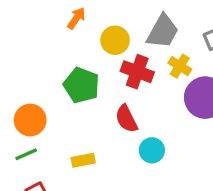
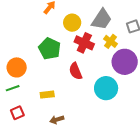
cyan circle: (152, 150) -> (106, 88), moved, size x1.5

